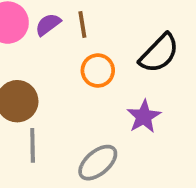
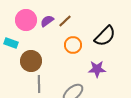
brown line: (82, 24) -> (65, 21), turned 56
purple star: (144, 117) -> (97, 69), turned 30

